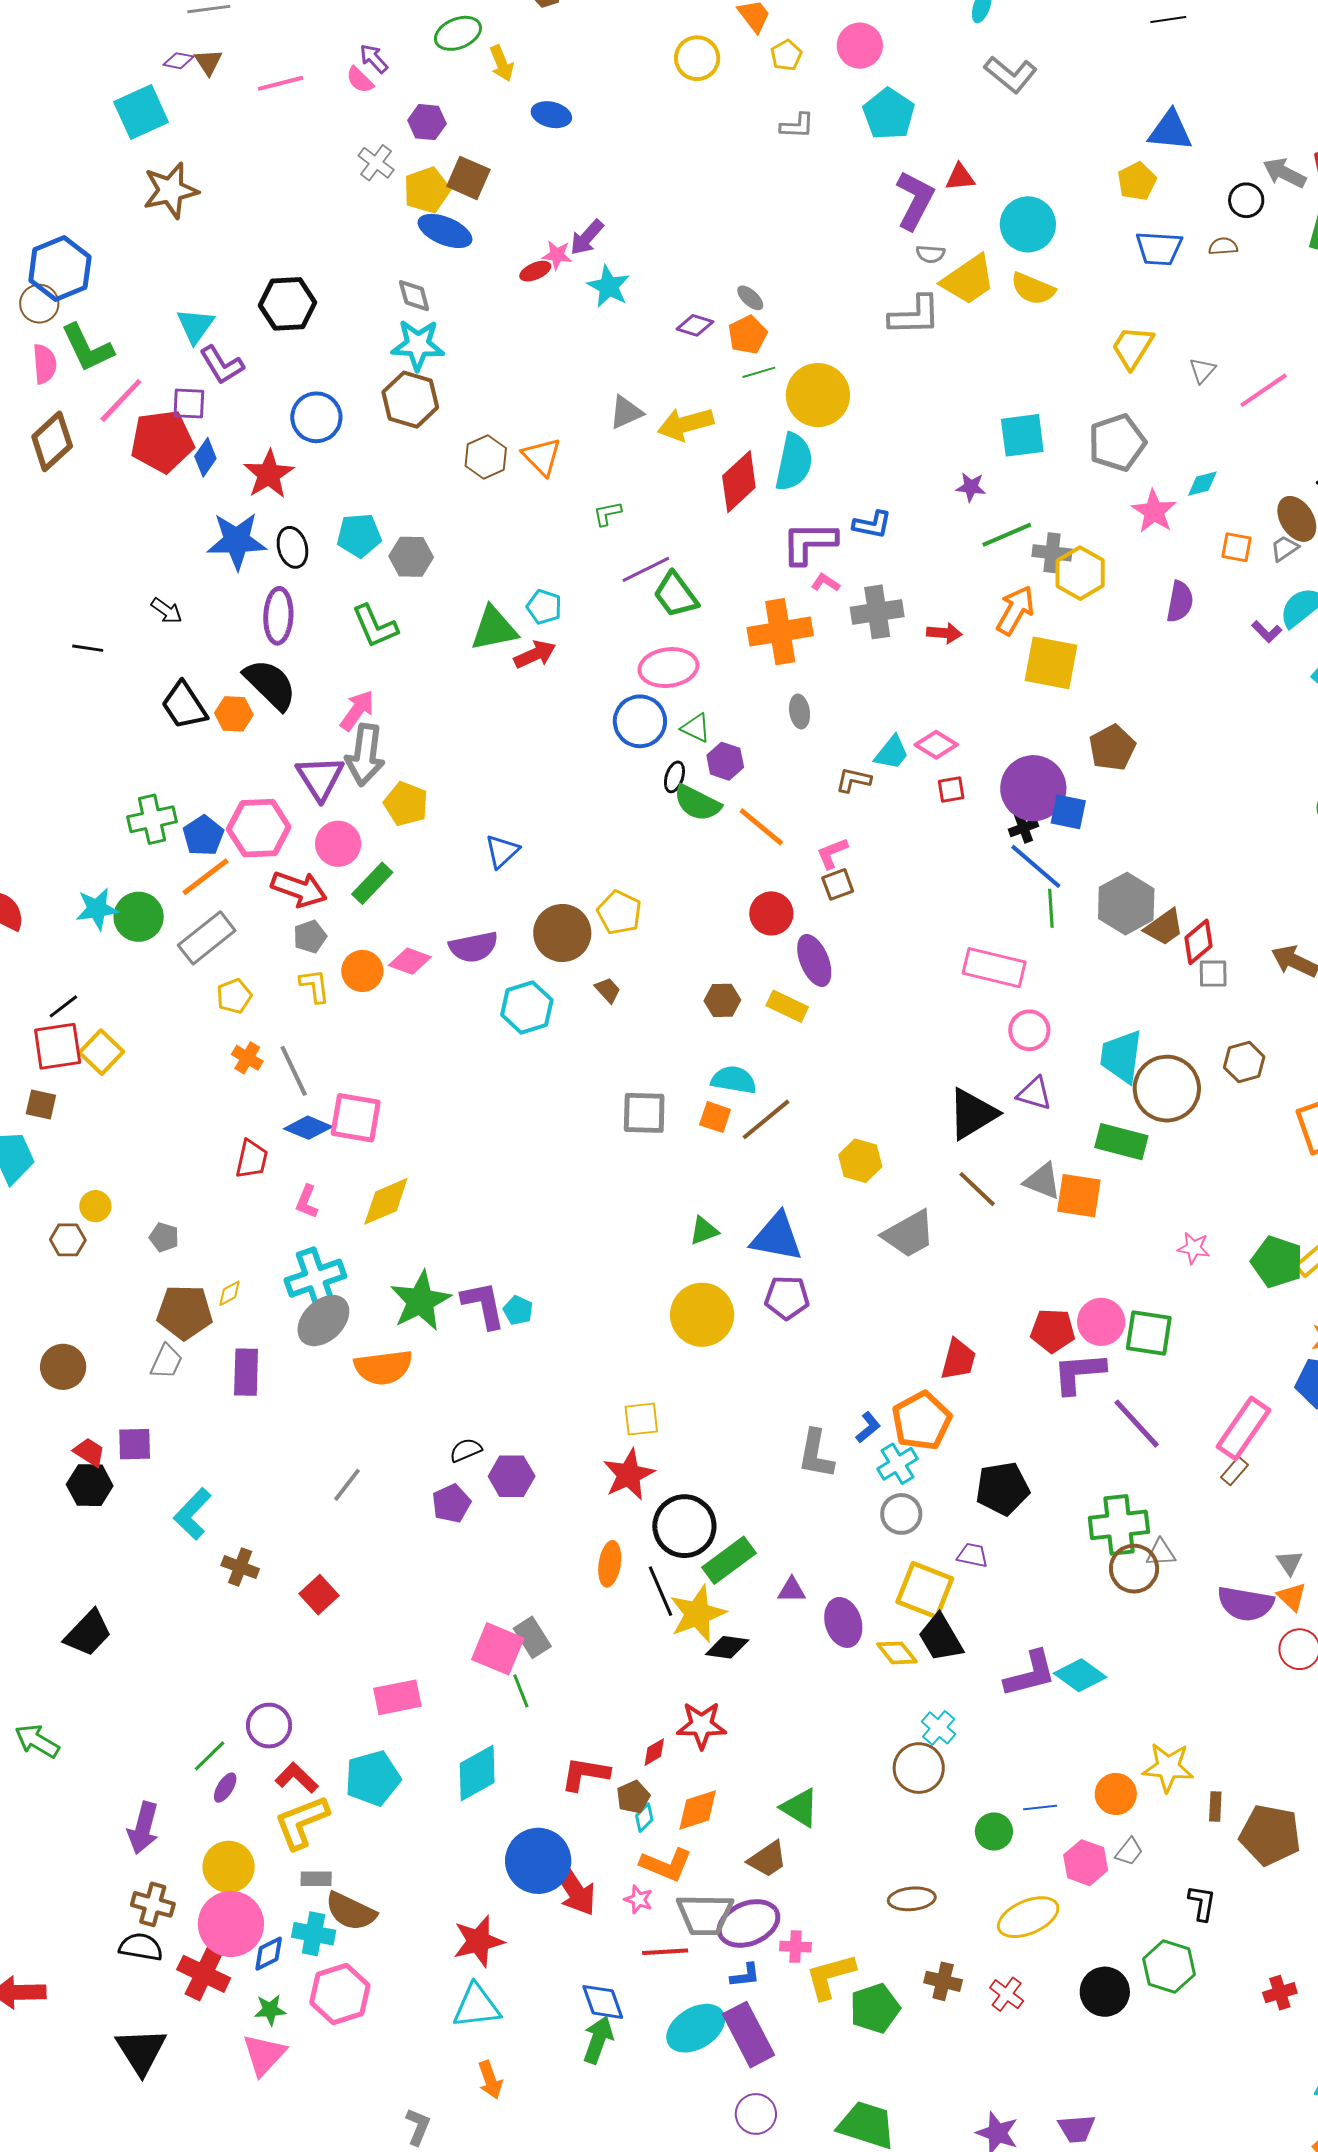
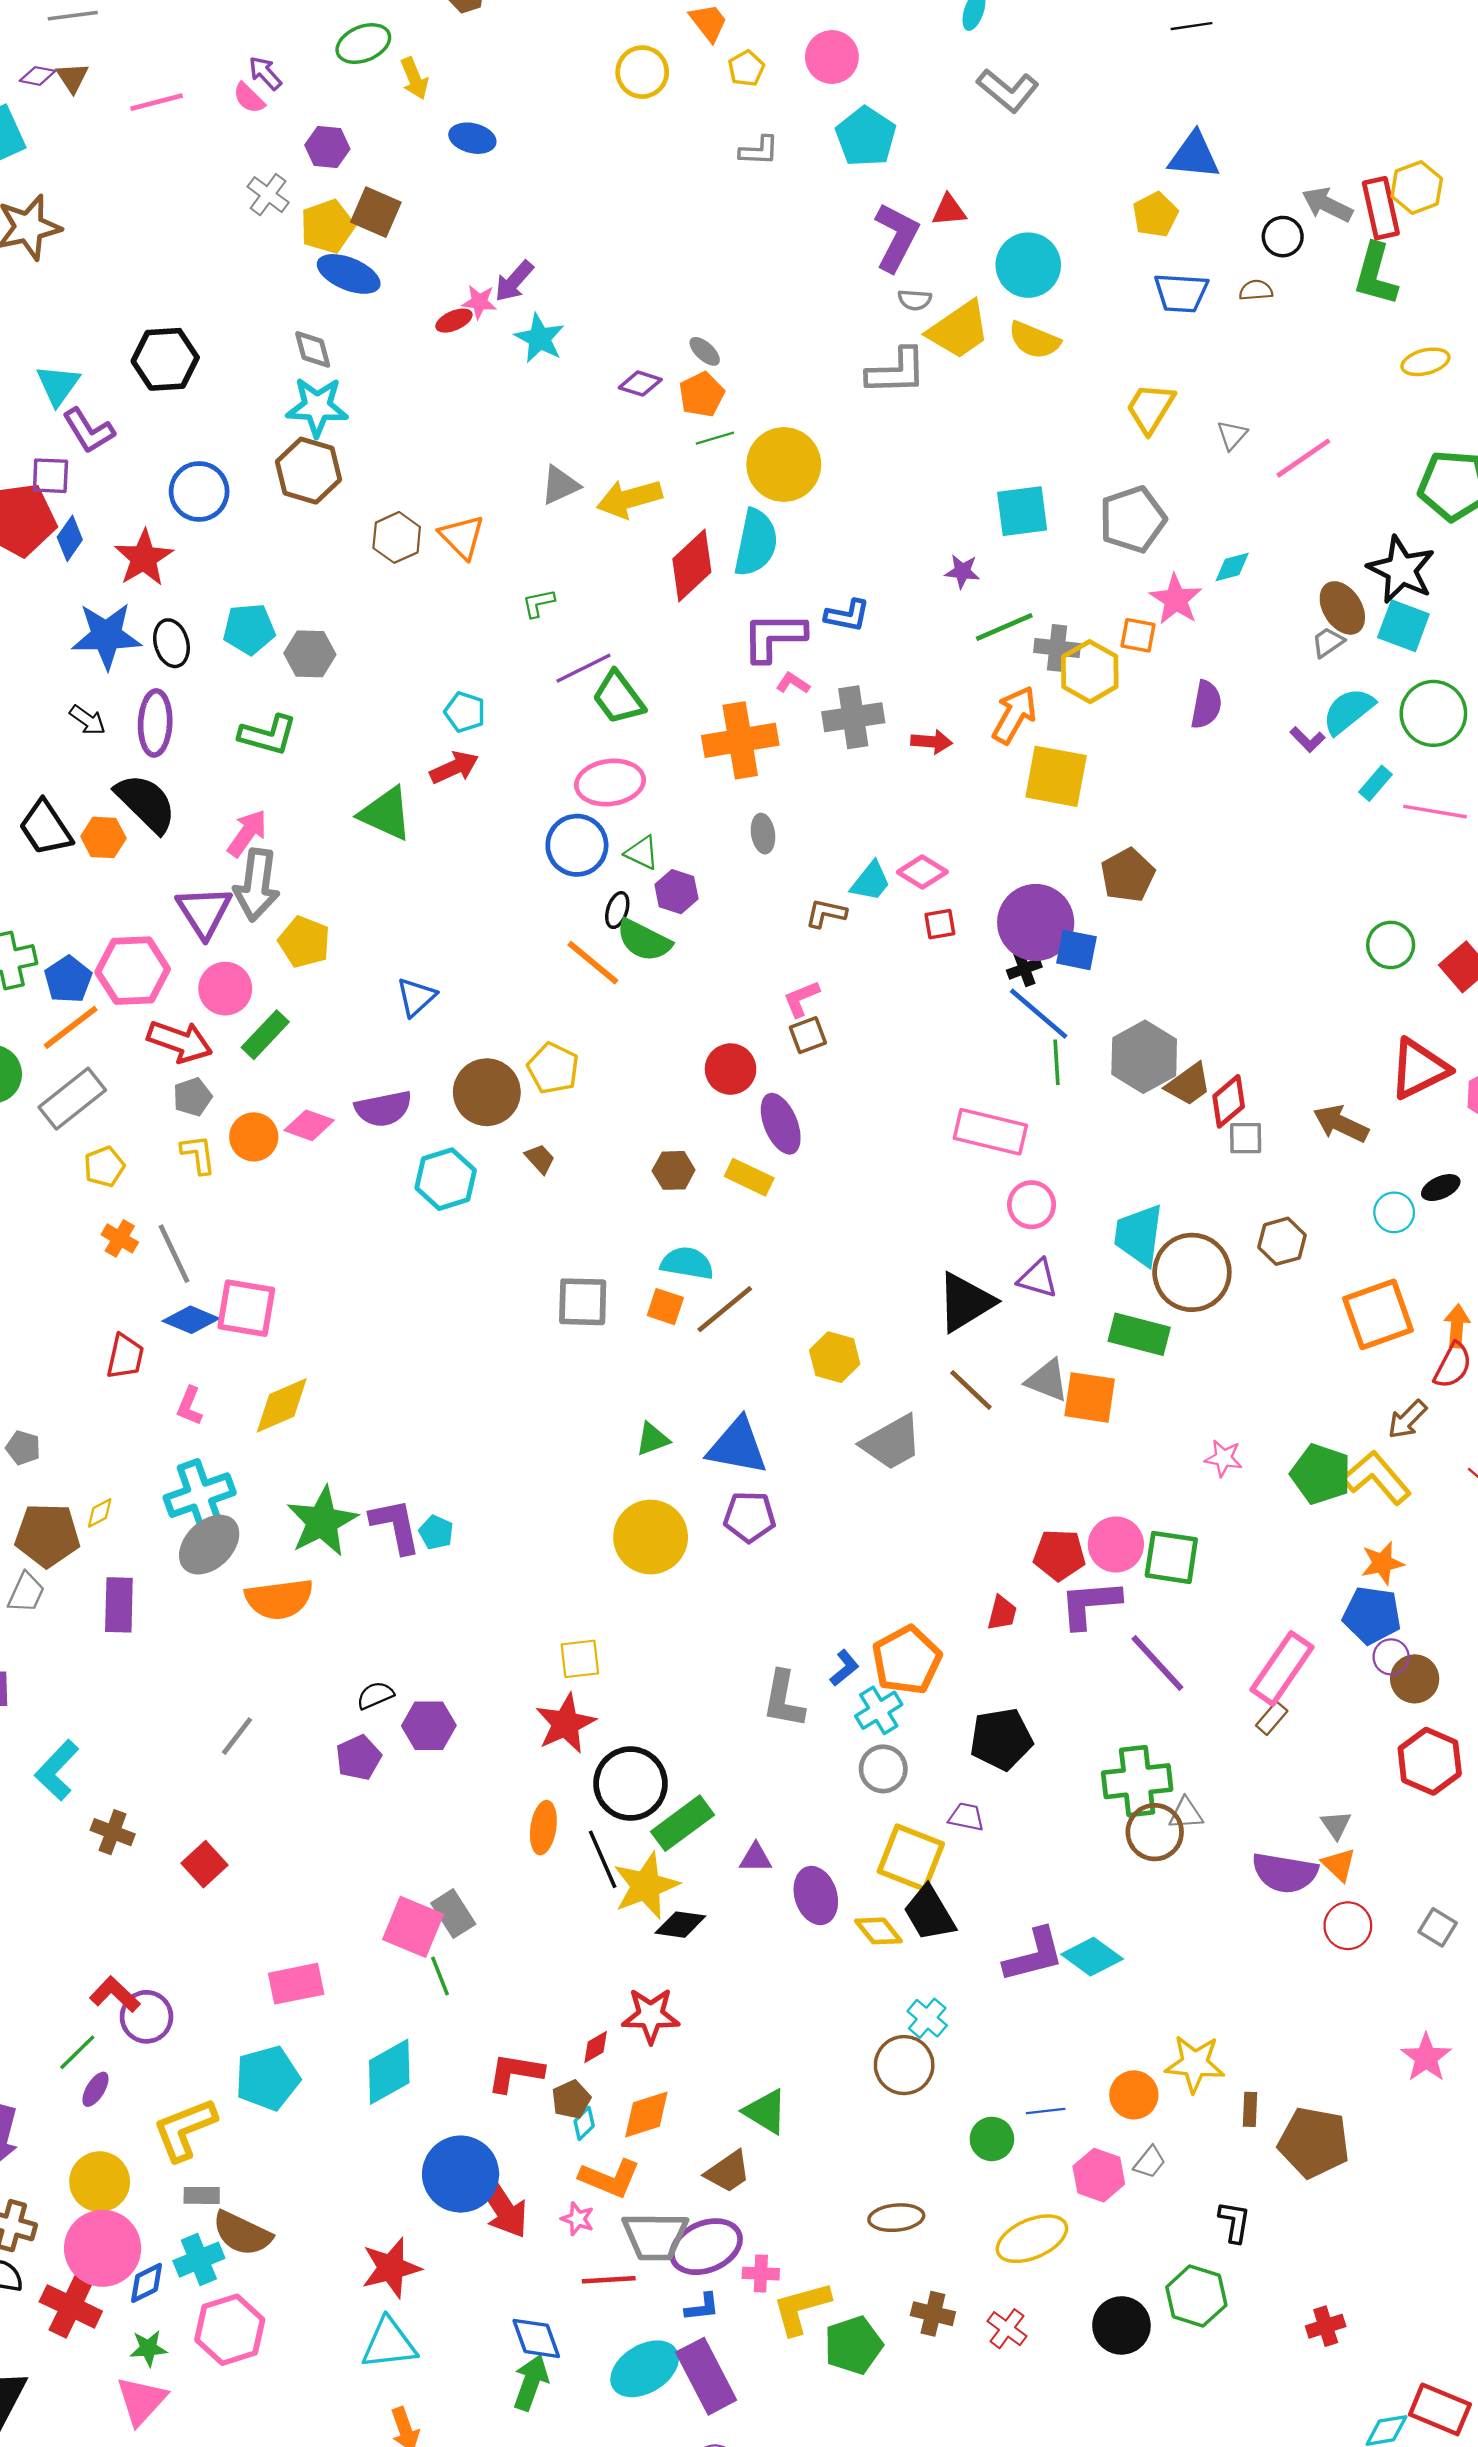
orange square: (1236, 547) -> (1138, 635), moved
black arrow: (166, 611) -> (88, 720), moved
green L-shape: (375, 626) -> (268, 735), turned -51
green triangle: (494, 629) -> (386, 814), moved, turned 36
orange line: (761, 827) -> (593, 963), moved
red trapezoid: (958, 1359) -> (1002, 1613), moved, size x0.7
red L-shape: (297, 1778) -> (115, 1994), moved
cyan cross: (314, 1934) -> (199, 2260), turned -33

